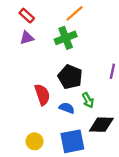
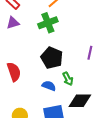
red semicircle: (42, 95) -> (14, 72), moved

